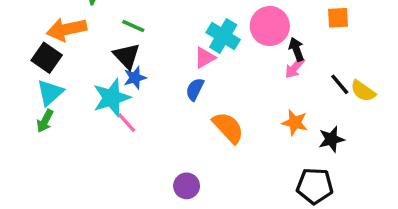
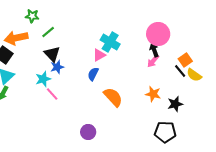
orange square: (338, 18) -> (185, 60), moved, turned -32
green line: (133, 26) -> (48, 32), moved, turned -64
pink circle: (270, 26) -> (158, 34), moved
cyan star: (112, 98) -> (43, 79), size x0.7

